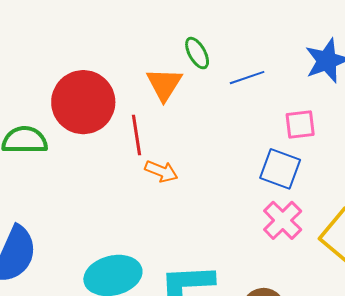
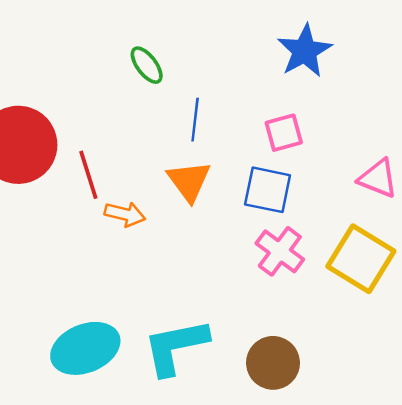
blue line: (247, 78) -> (195, 120), moved, turned -56
orange triangle: (164, 84) -> (189, 181), moved

